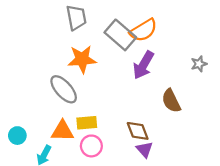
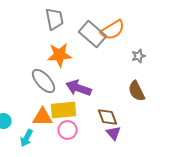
gray star: (199, 64) -> (138, 56), moved
purple arrow: (143, 65) -> (78, 88), moved, turned 80
yellow rectangle: (87, 123) -> (63, 110), size x1.4

